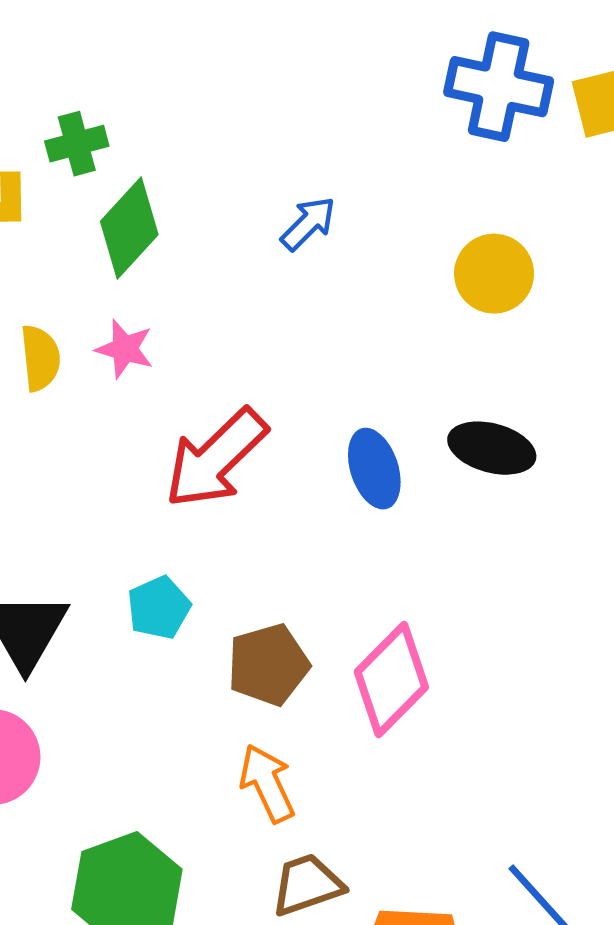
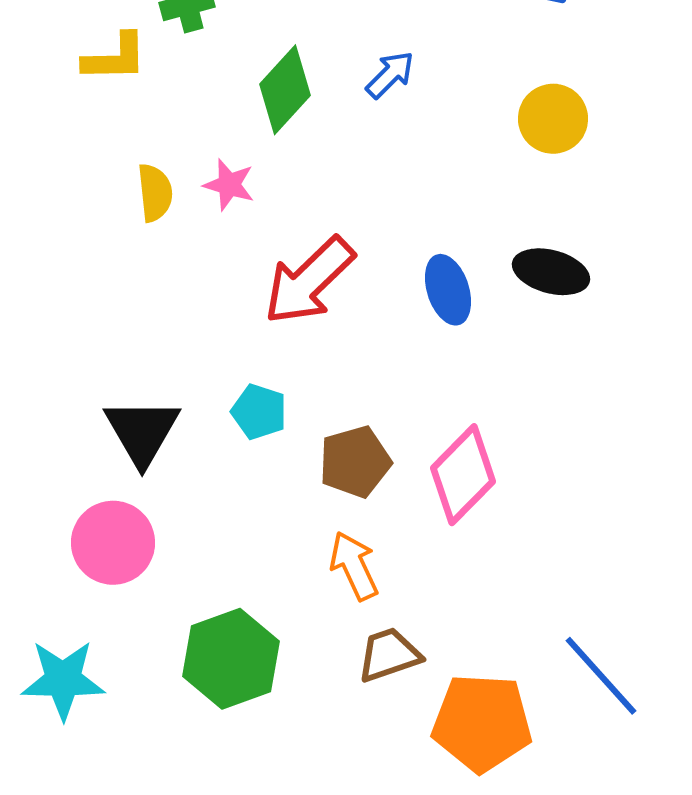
green diamond: (129, 228) -> (285, 90), moved
cyan pentagon: (159, 608) -> (259, 412), turned -30

